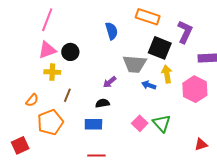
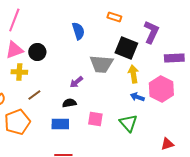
orange rectangle: (148, 17) -> (114, 17), size x0.6
blue arrow: (149, 85) -> (137, 97), moved
brown line: (67, 95) -> (34, 95), turned 32
pink square: (140, 123) -> (95, 119), moved, turned -35

